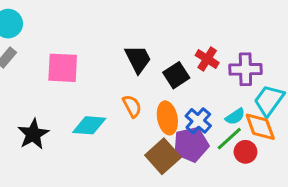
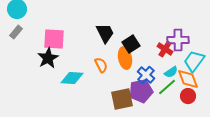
red cross: (207, 59) -> (165, 49), moved
orange ellipse: (167, 118) -> (125, 58), moved
black star: (33, 134) -> (48, 58), moved
red circle: (245, 152) -> (188, 96), moved
brown square: (163, 156) -> (122, 99), turned 30

